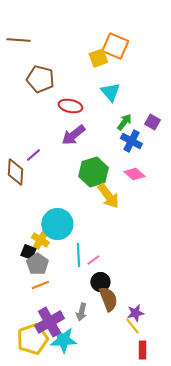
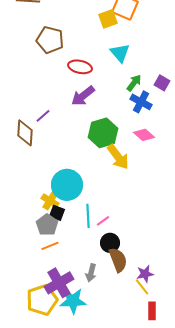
black square: (28, 252) -> (57, 213), moved

